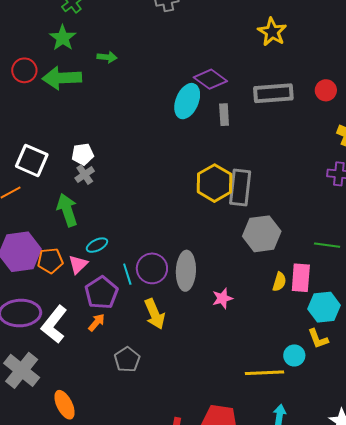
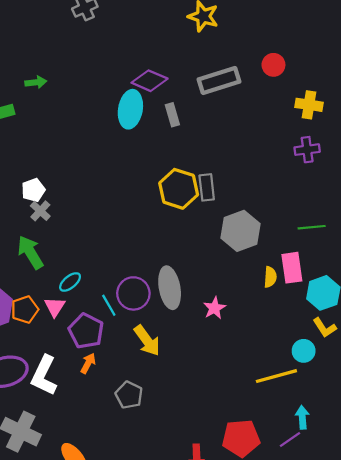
gray rectangle: (240, 188) -> (207, 187), size x0.7

